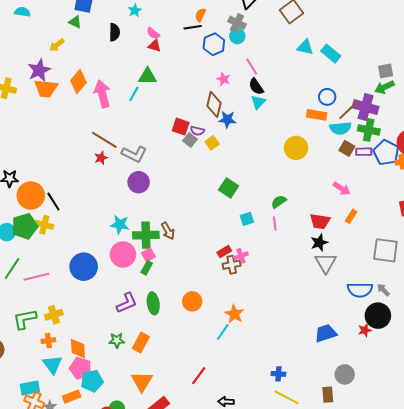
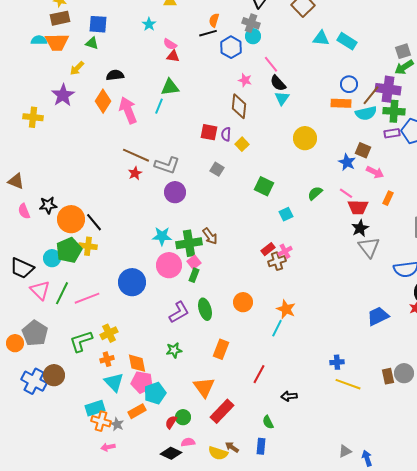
black semicircle: (114, 32) -> (115, 75), moved, turned -90
orange trapezoid: (46, 88) -> (57, 42), moved
blue star: (227, 119) -> (347, 162), moved, turned 30
purple semicircle: (197, 131) -> (226, 134), turned 88
gray square: (190, 140) -> (217, 169), moved
yellow circle: (296, 148) -> (305, 138), moved
brown square: (347, 148) -> (363, 150), moved
pink line: (275, 224) -> (346, 193), moved, turned -40
orange rectangle: (141, 343) -> (221, 349), moved
gray circle: (345, 374) -> (404, 373), moved

